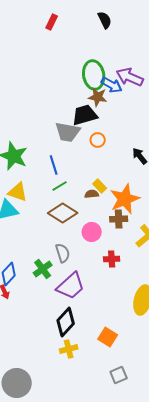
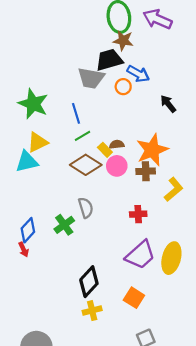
blue arrow: (112, 85) -> (138, 74), moved
yellow rectangle: (100, 186) -> (105, 150), moved
yellow triangle: (18, 192) -> (37, 142), turned -45
pink circle: (92, 232) -> (117, 166), moved
purple trapezoid: (71, 286) -> (140, 255), moved

